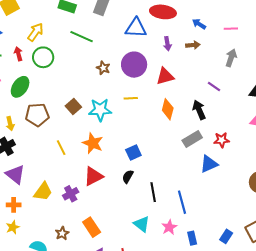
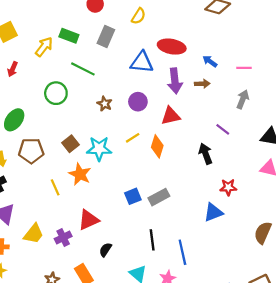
yellow arrow: (36, 32) -> (44, 47), moved
purple arrow: (167, 44) -> (175, 81), size x1.6
red arrow: (18, 54) -> (13, 69), moved, turned -144
green circle: (43, 57) -> (56, 93), moved
purple circle: (134, 65) -> (138, 102), size x0.7
yellow line: (131, 98) -> (133, 138), turned -32
orange diamond: (168, 109) -> (157, 146), moved
gray rectangle: (192, 139) -> (159, 197), moved
orange star: (93, 143) -> (80, 174), moved
black semicircle: (128, 177) -> (105, 250), moved

